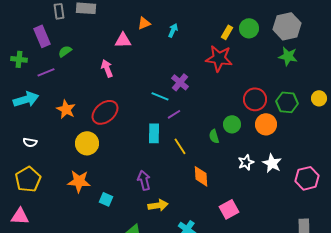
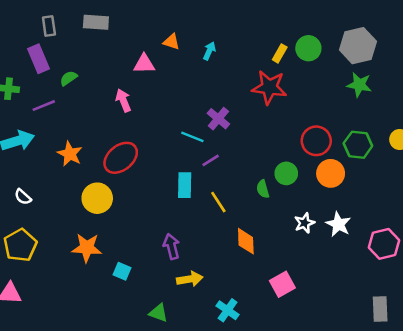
gray rectangle: (59, 11) -> (49, 26), moved
orange triangle: (144, 23) -> (172, 42), turned 40
white semicircle: (30, 142) -> (23, 197), turned 32

